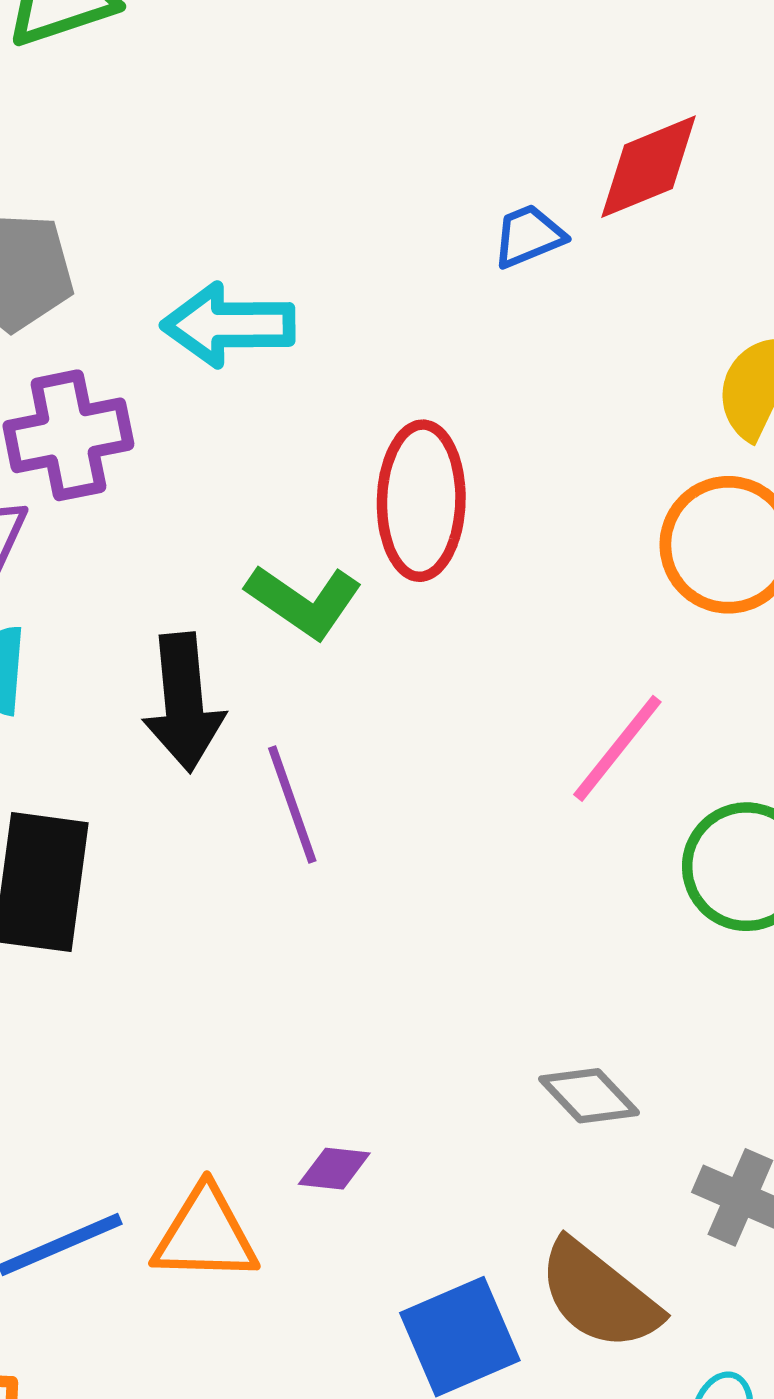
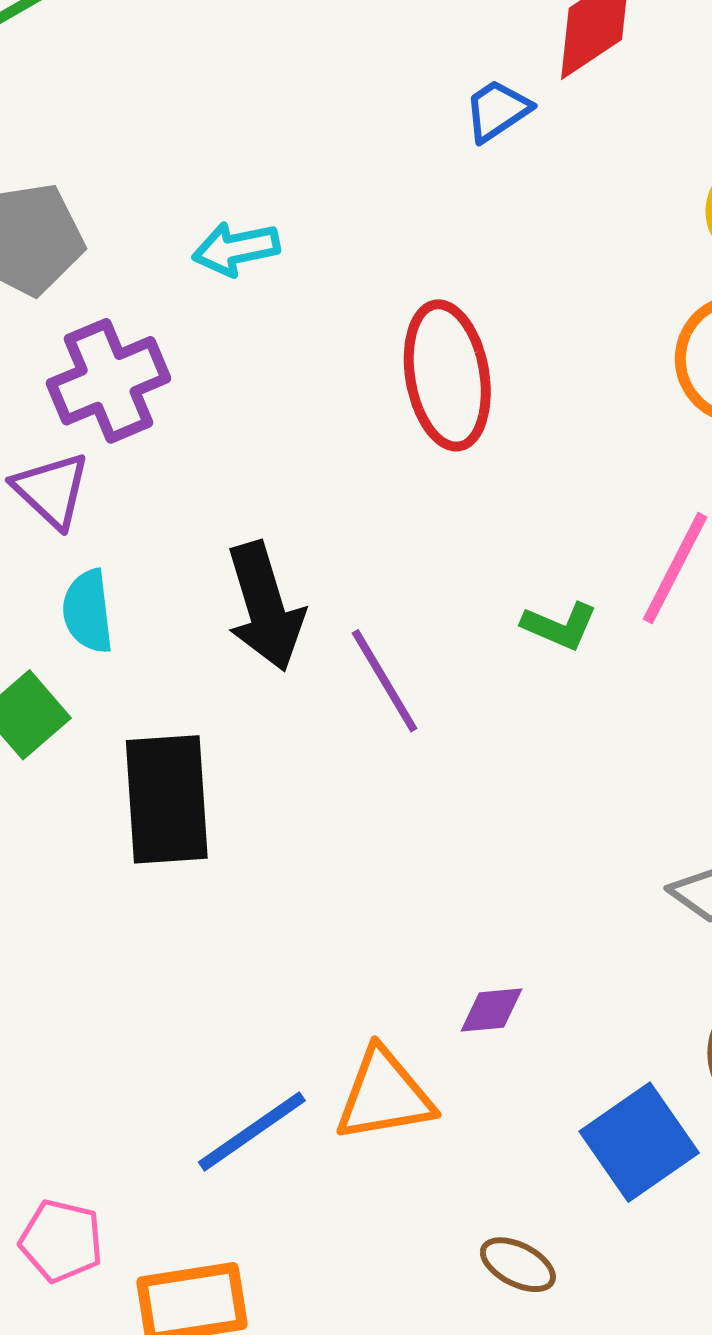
cyan arrow: (228, 325) -> (236, 249), size x0.7
green L-shape: (304, 601) -> (560, 626), moved, size x0.7

